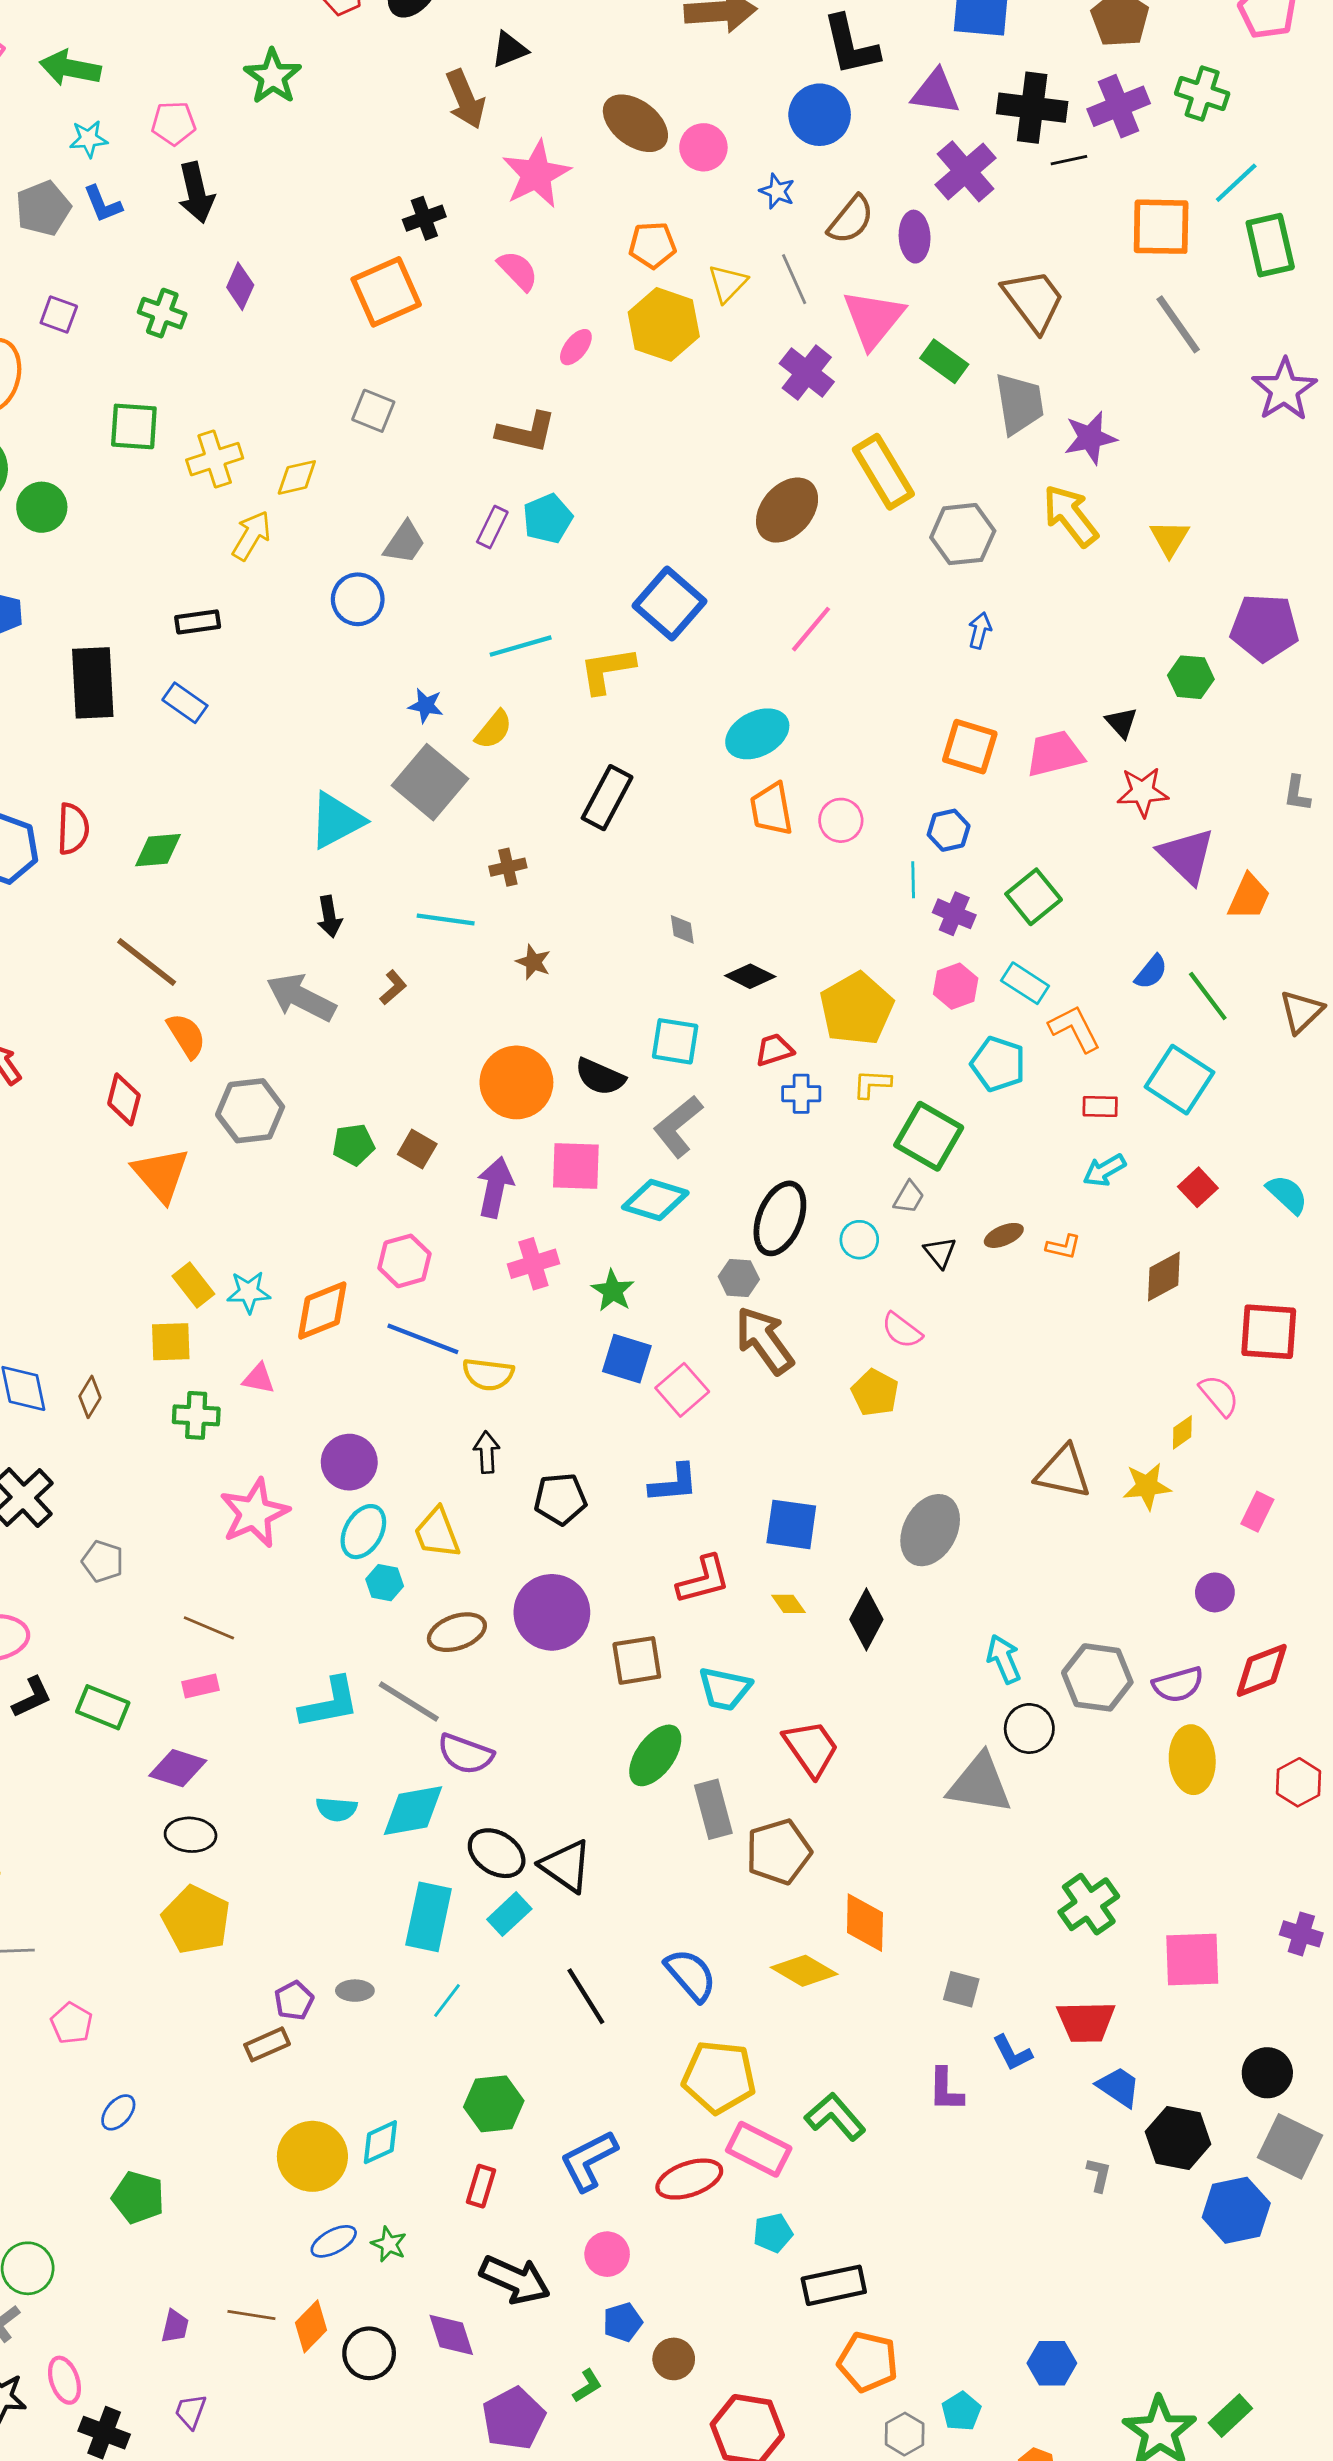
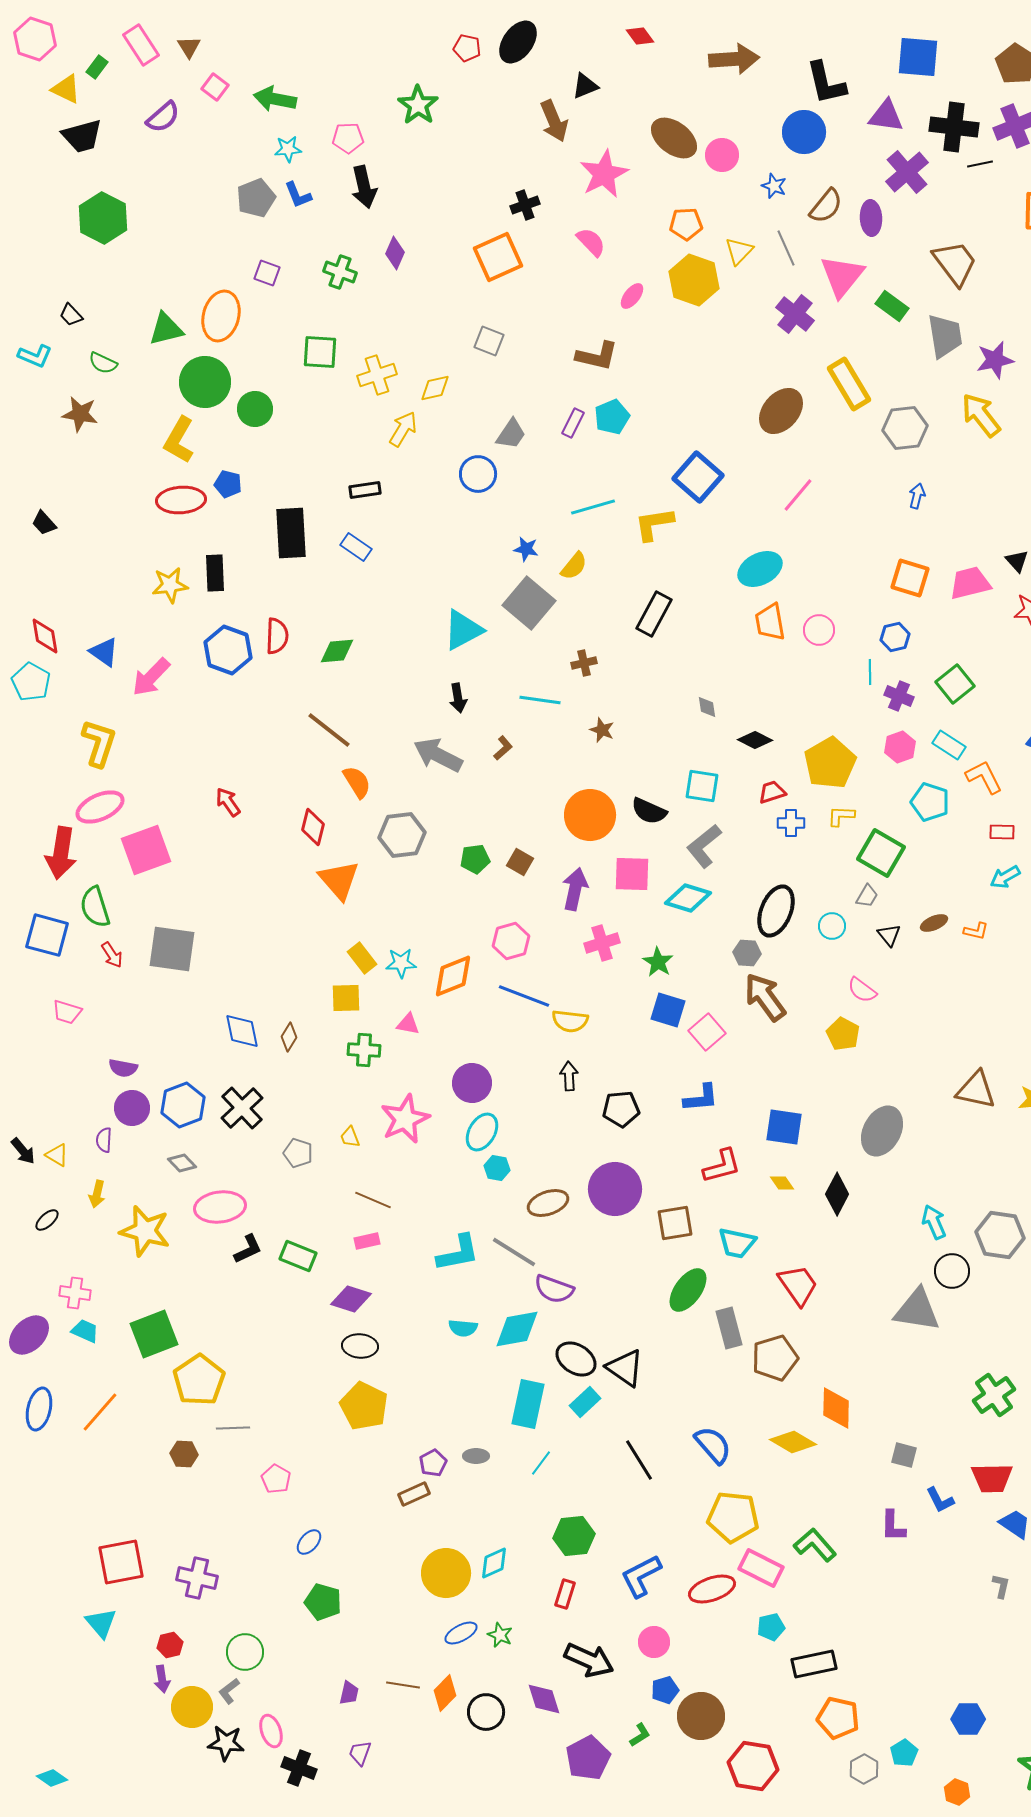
yellow trapezoid: (437, 1533) -> (350, 1137), moved, size x0.6
brown circle: (674, 2359) -> (701, 1716), size x1.6

